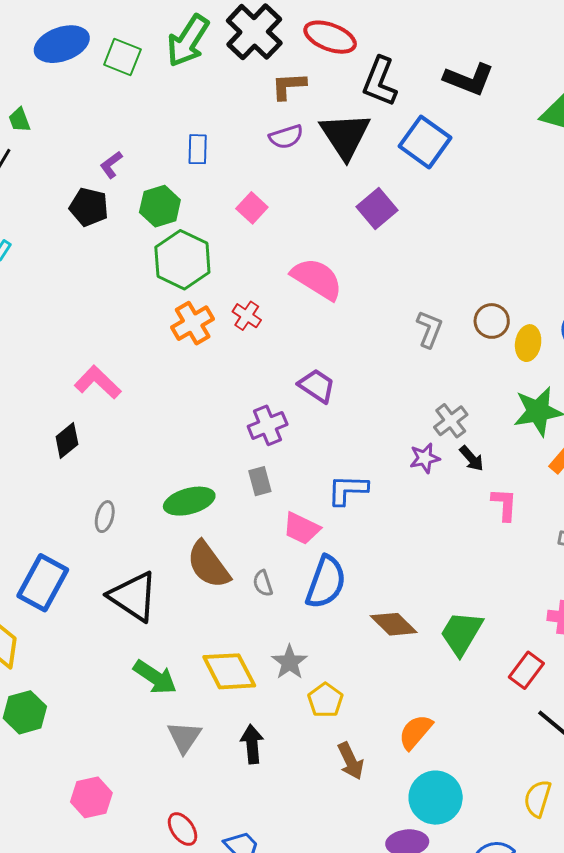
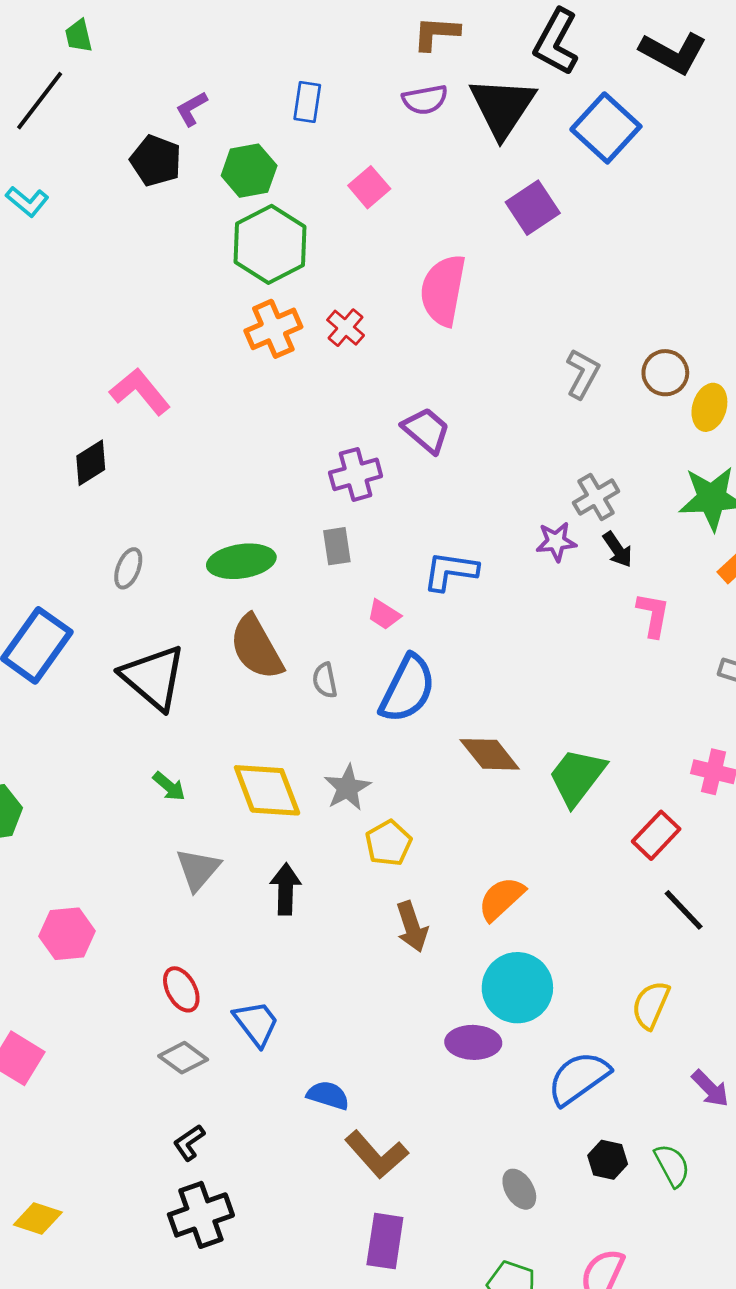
pink semicircle: (317, 279) -> (443, 290), turned -118
pink trapezoid: (301, 528) -> (384, 615), size x0.7
green arrow: (155, 677) -> (169, 786), size x0.6

